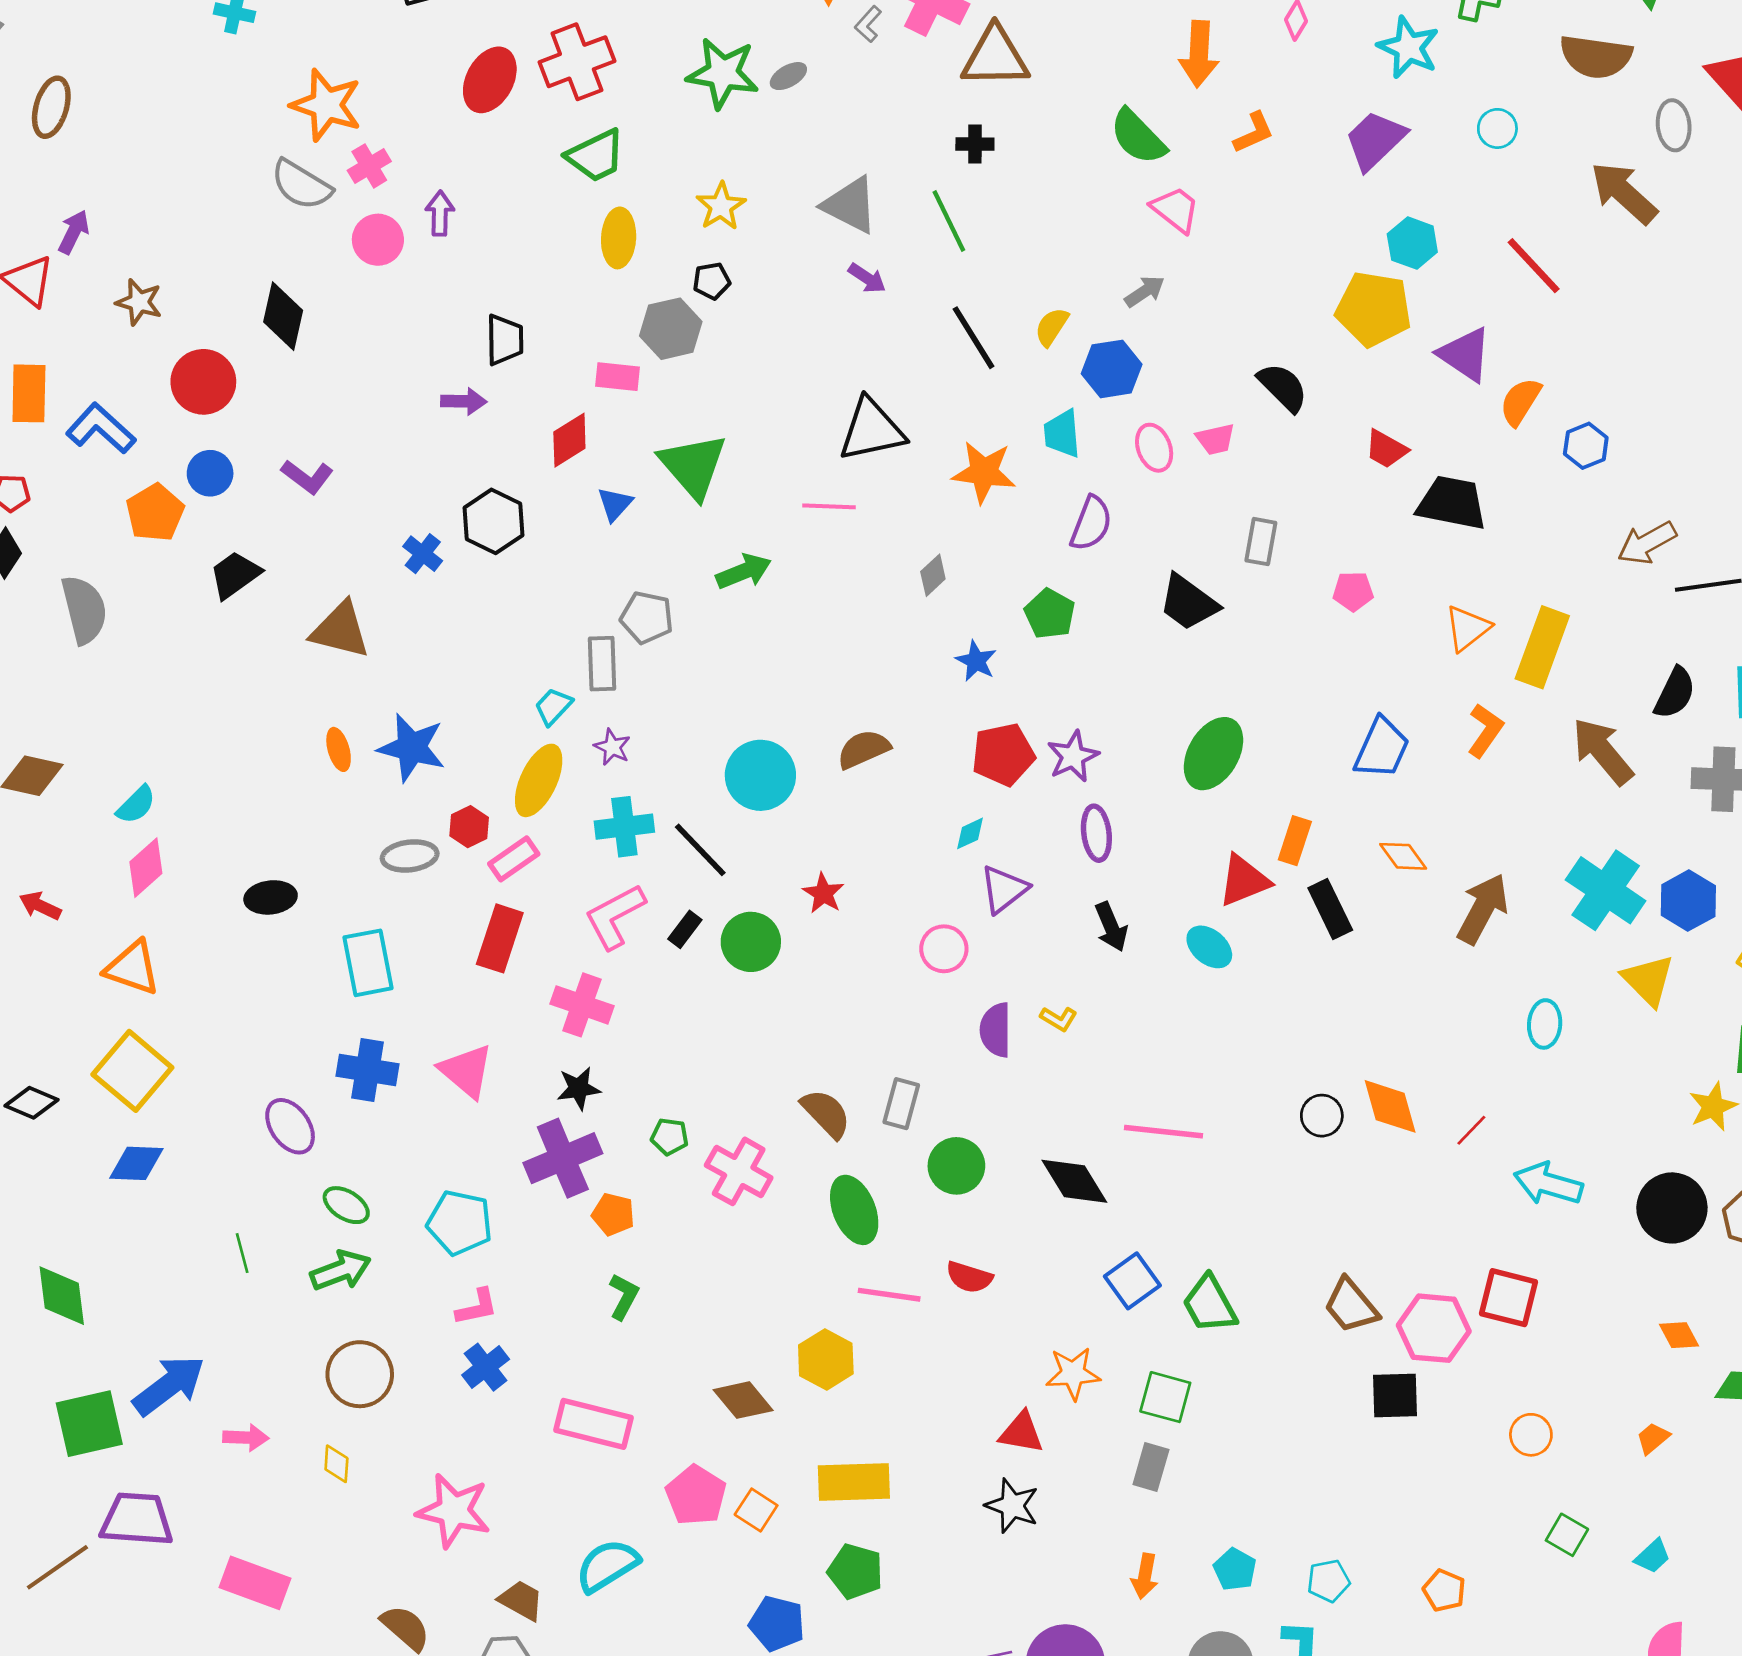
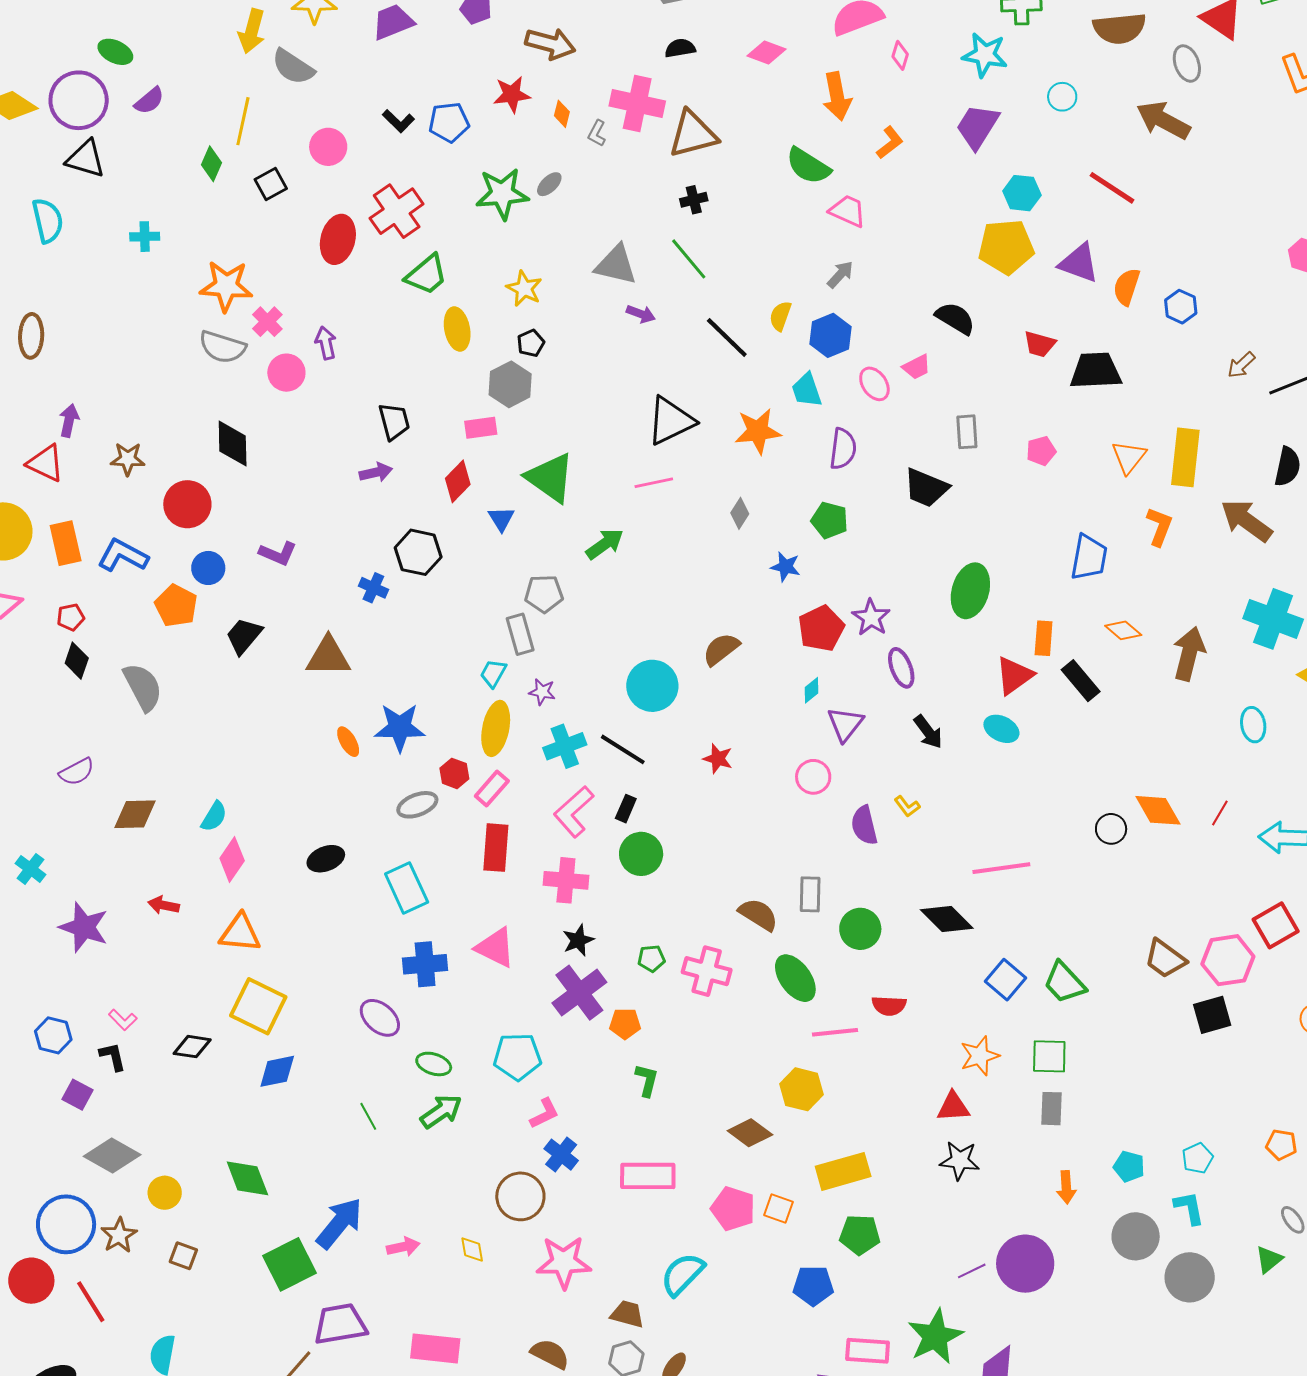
brown arrow: (1647, 543) -> (1241, 365), size x0.7
green circle: (751, 942) -> (641, 854), moved
yellow L-shape: (1059, 1019) -> (907, 806), turned 36
red square: (1508, 1298) -> (1276, 925), turned -30
brown circle: (360, 1374) -> (520, 1196), moved

